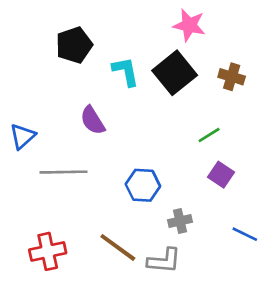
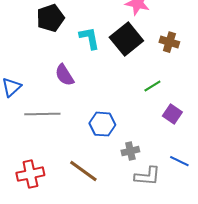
purple square: (221, 175) -> (172, 114), moved
gray L-shape: (164, 261) -> (147, 176), moved

